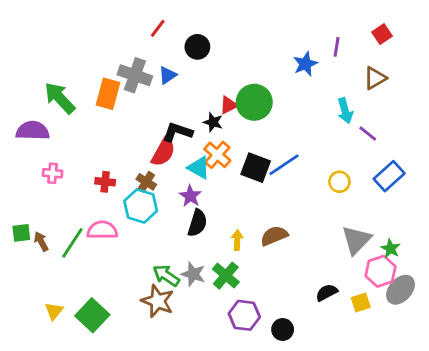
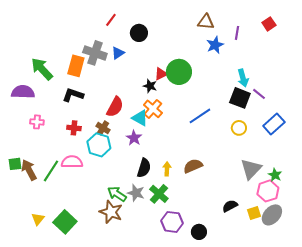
brown triangle: (375, 78) -> (206, 22), moved, turned 36
black L-shape: (178, 132) -> (73, 95), moved
black square: (256, 168) -> (240, 98), moved
black semicircle: (197, 223) -> (144, 168), moved
brown arrow: (41, 241) -> (29, 170), size x1.5
gray ellipse: (400, 290) -> (272, 215), moved

